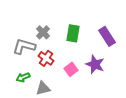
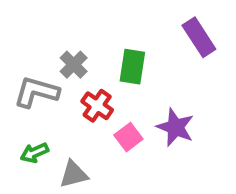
purple rectangle: (107, 36) -> (199, 37), moved
red cross: (46, 58) -> (97, 106), moved

